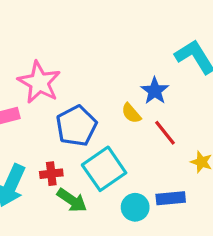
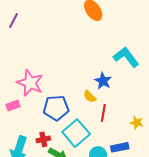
blue pentagon: (76, 126) -> (56, 108), turned 30
red line: (165, 133) -> (103, 113), moved, turned 54

